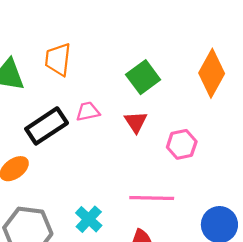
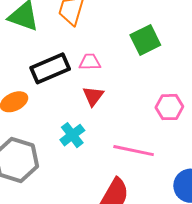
red triangle: (136, 122) -> (93, 96), moved
cyan cross: (89, 219) -> (72, 135), moved

